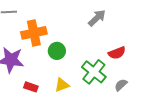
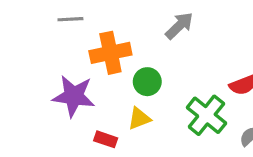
gray arrow: (97, 18) -> (179, 26), moved
yellow triangle: (62, 85) -> (139, 118), moved

